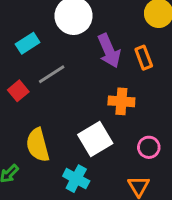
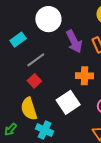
red square: (18, 91) -> (34, 81), moved
cyan cross: (76, 179) -> (45, 130), moved

